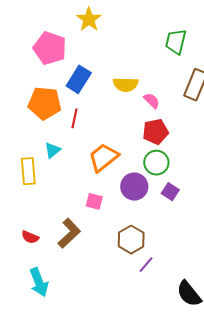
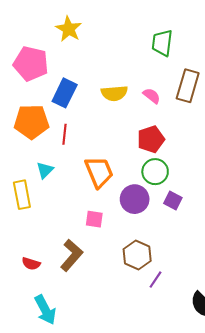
pink semicircle: (152, 101) -> (152, 96), moved
orange trapezoid: (103, 157) -> (99, 172), turned 112

